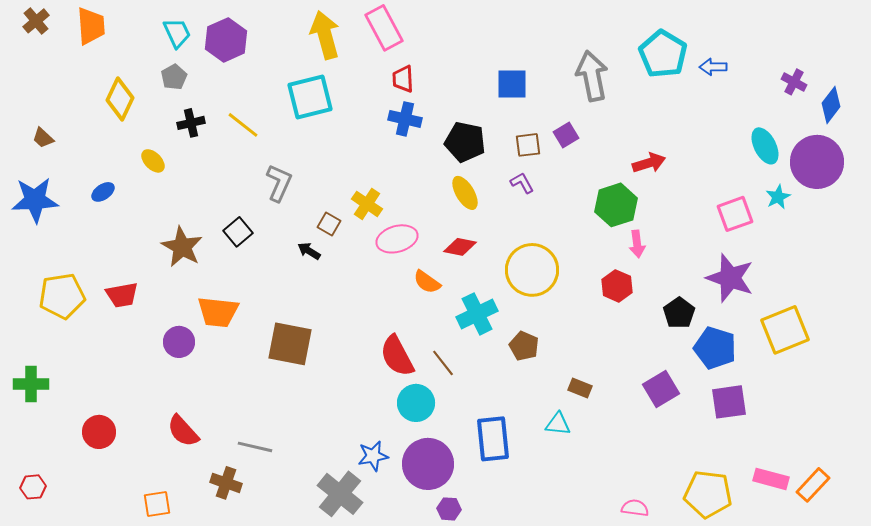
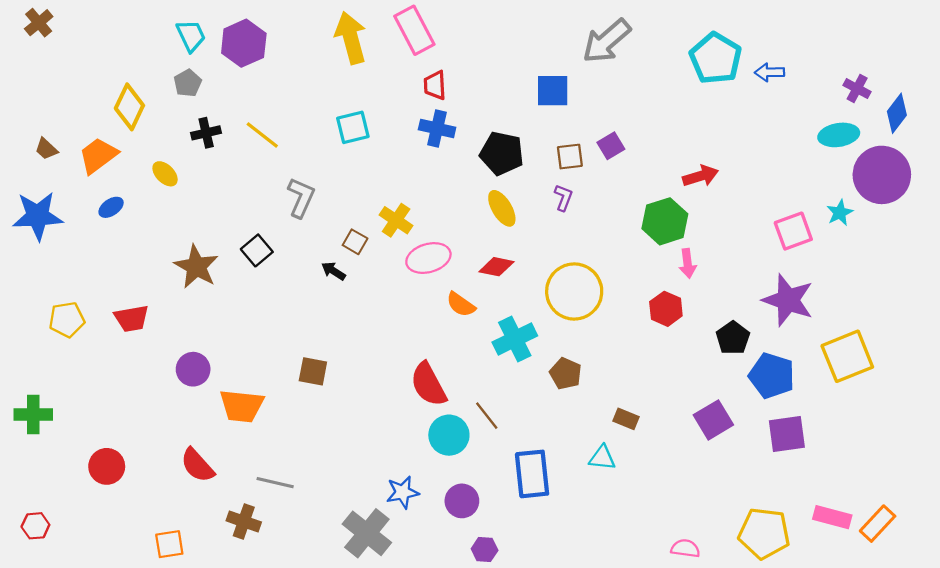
orange trapezoid: (91, 26) -> (98, 155), moved, turned -123
gray arrow: (592, 76) -> (607, 41), moved, turned -120
cyan square: (310, 97) -> (353, 127), moved, size x0.7
cyan ellipse: (765, 146) -> (839, 135), moved, turned -72
purple L-shape: (522, 183) -> (563, 198), turned 50
yellow pentagon: (62, 296) -> (67, 320), size x0.7
orange trapezoid: (218, 312) -> (242, 406), moved
brown square: (290, 344) -> (313, 371), size x0.6
brown line: (443, 363) -> (487, 416), moved
purple circle: (428, 464) -> (462, 501), size x0.6

